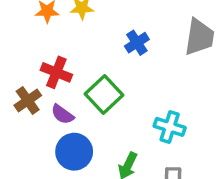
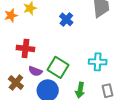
green square: (104, 94) -> (58, 67), moved
brown cross: (28, 100) -> (16, 83), moved

